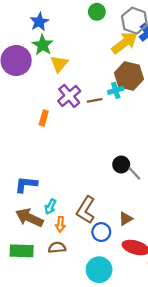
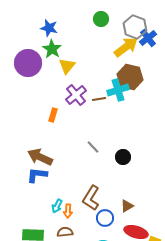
blue star: (39, 22) -> (49, 28), turned -30
cyan cross: (116, 90) -> (118, 90), size x1.5
gray line: (134, 173) -> (93, 147), moved
cyan arrow: (50, 207) -> (57, 206), moved
brown arrow: (29, 218) -> (40, 157), moved

